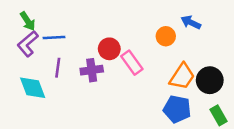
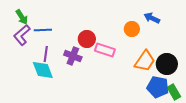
pink rectangle: (132, 63) -> (105, 50), turned -36
purple cross: (92, 70) -> (73, 56), turned 30
cyan diamond: (33, 88) -> (43, 70), moved
blue pentagon: (177, 109) -> (158, 87), moved

